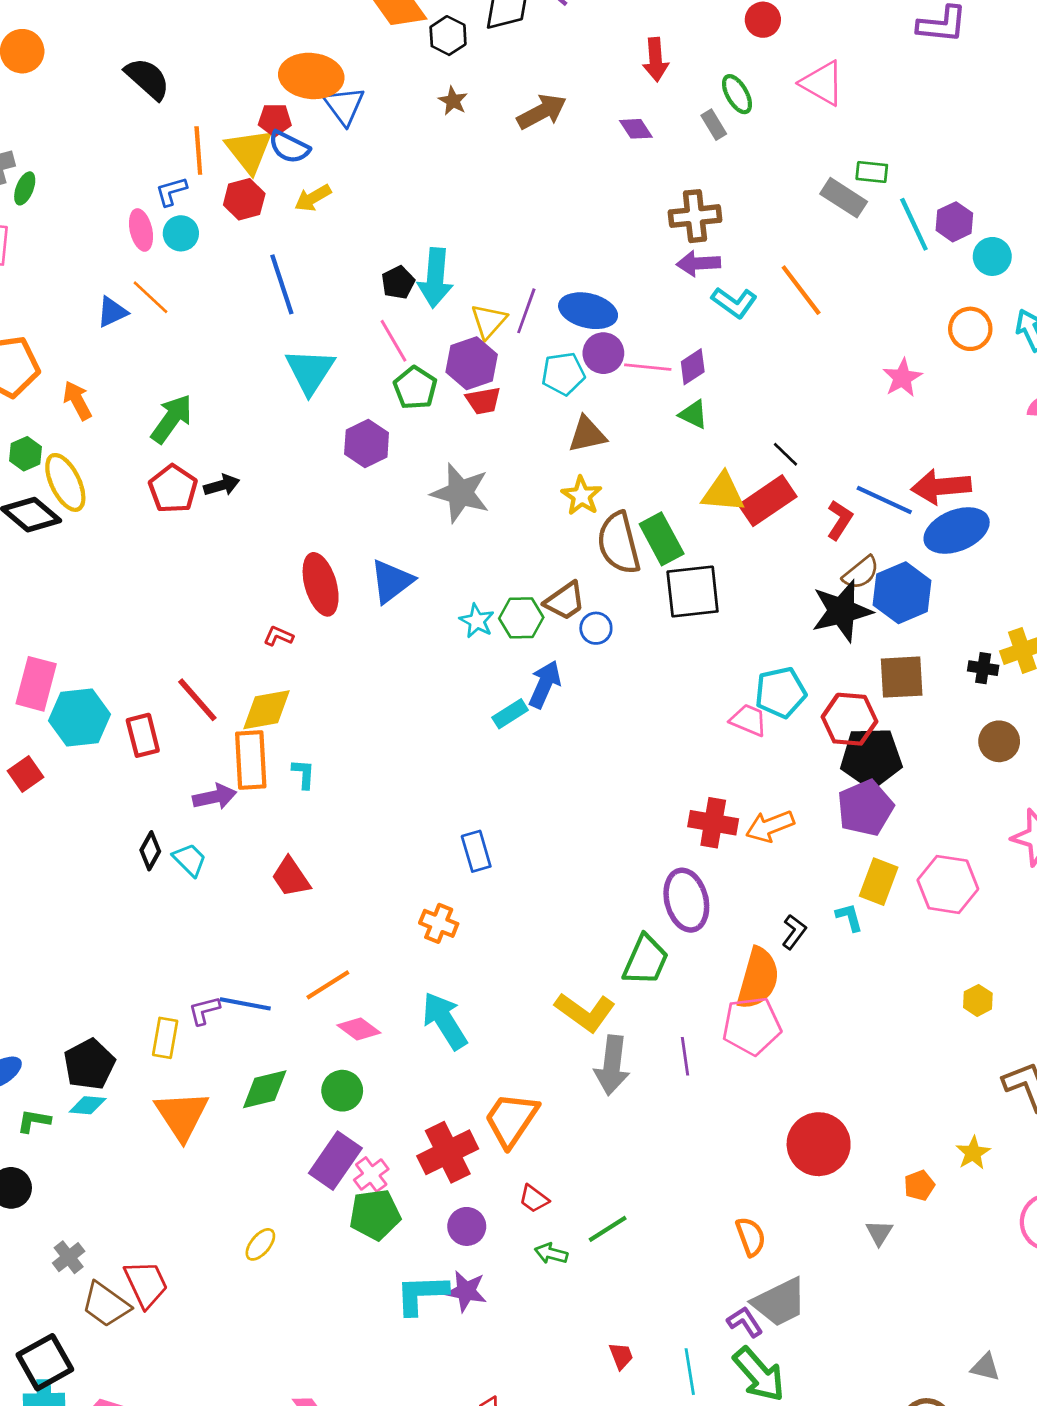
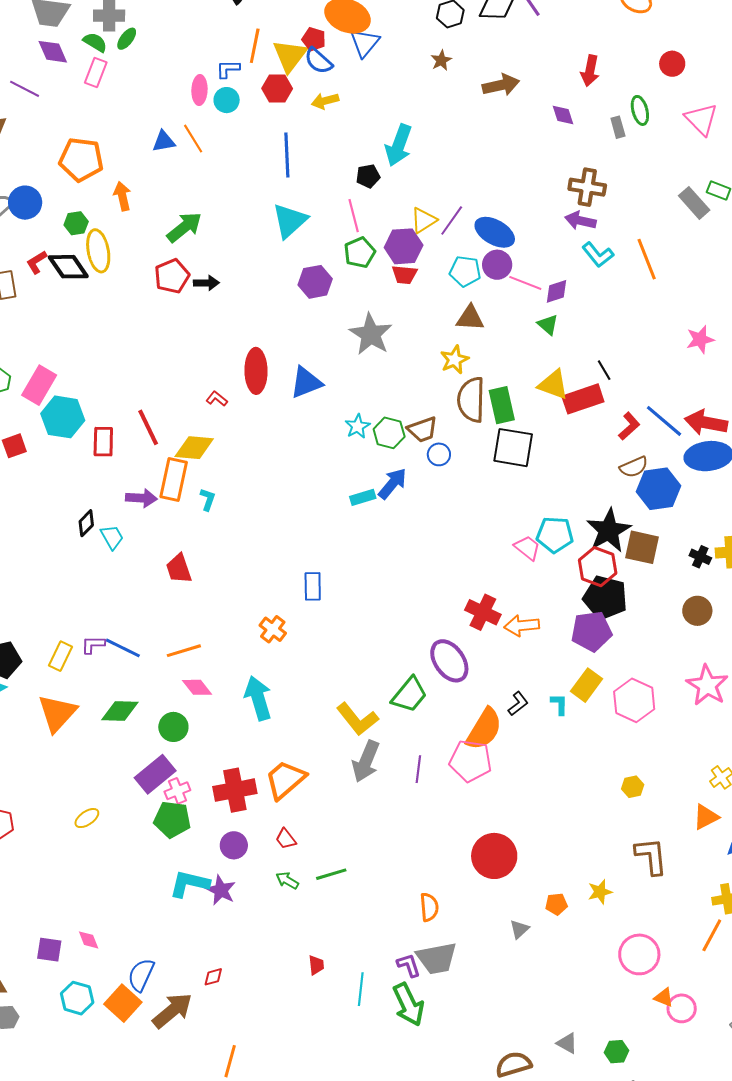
cyan arrow: (435, 278) -> (399, 145), moved
black star: (842, 611) -> (609, 531), moved, turned -30
purple ellipse: (686, 900) -> (449, 661), turned -36

